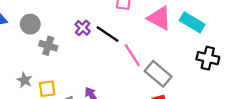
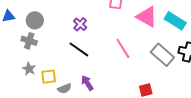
black line: (107, 34) -> (79, 49), moved
gray cross: (48, 46) -> (29, 41), moved
gray rectangle: (158, 74) -> (162, 55), moved

